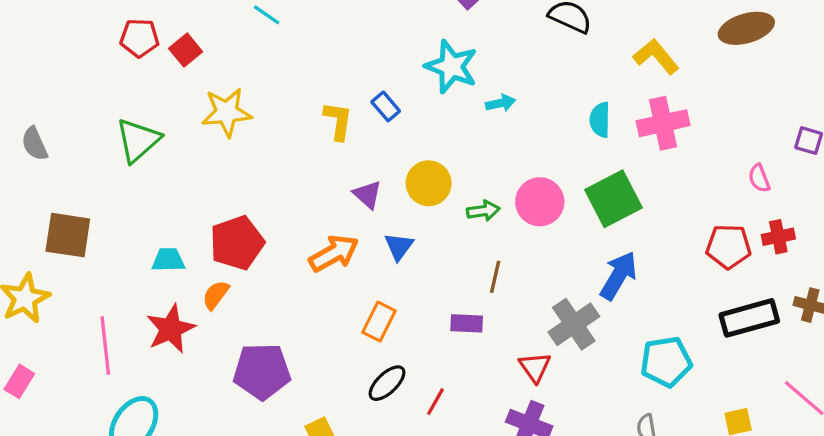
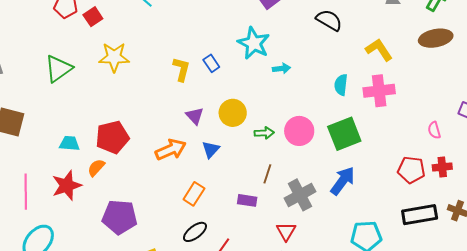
gray cross: (574, 324) -> (300, 195), moved

